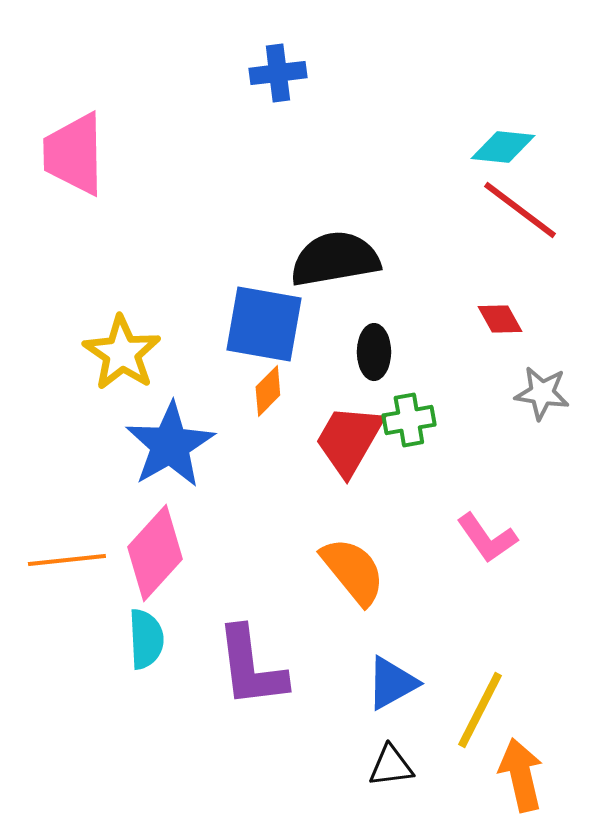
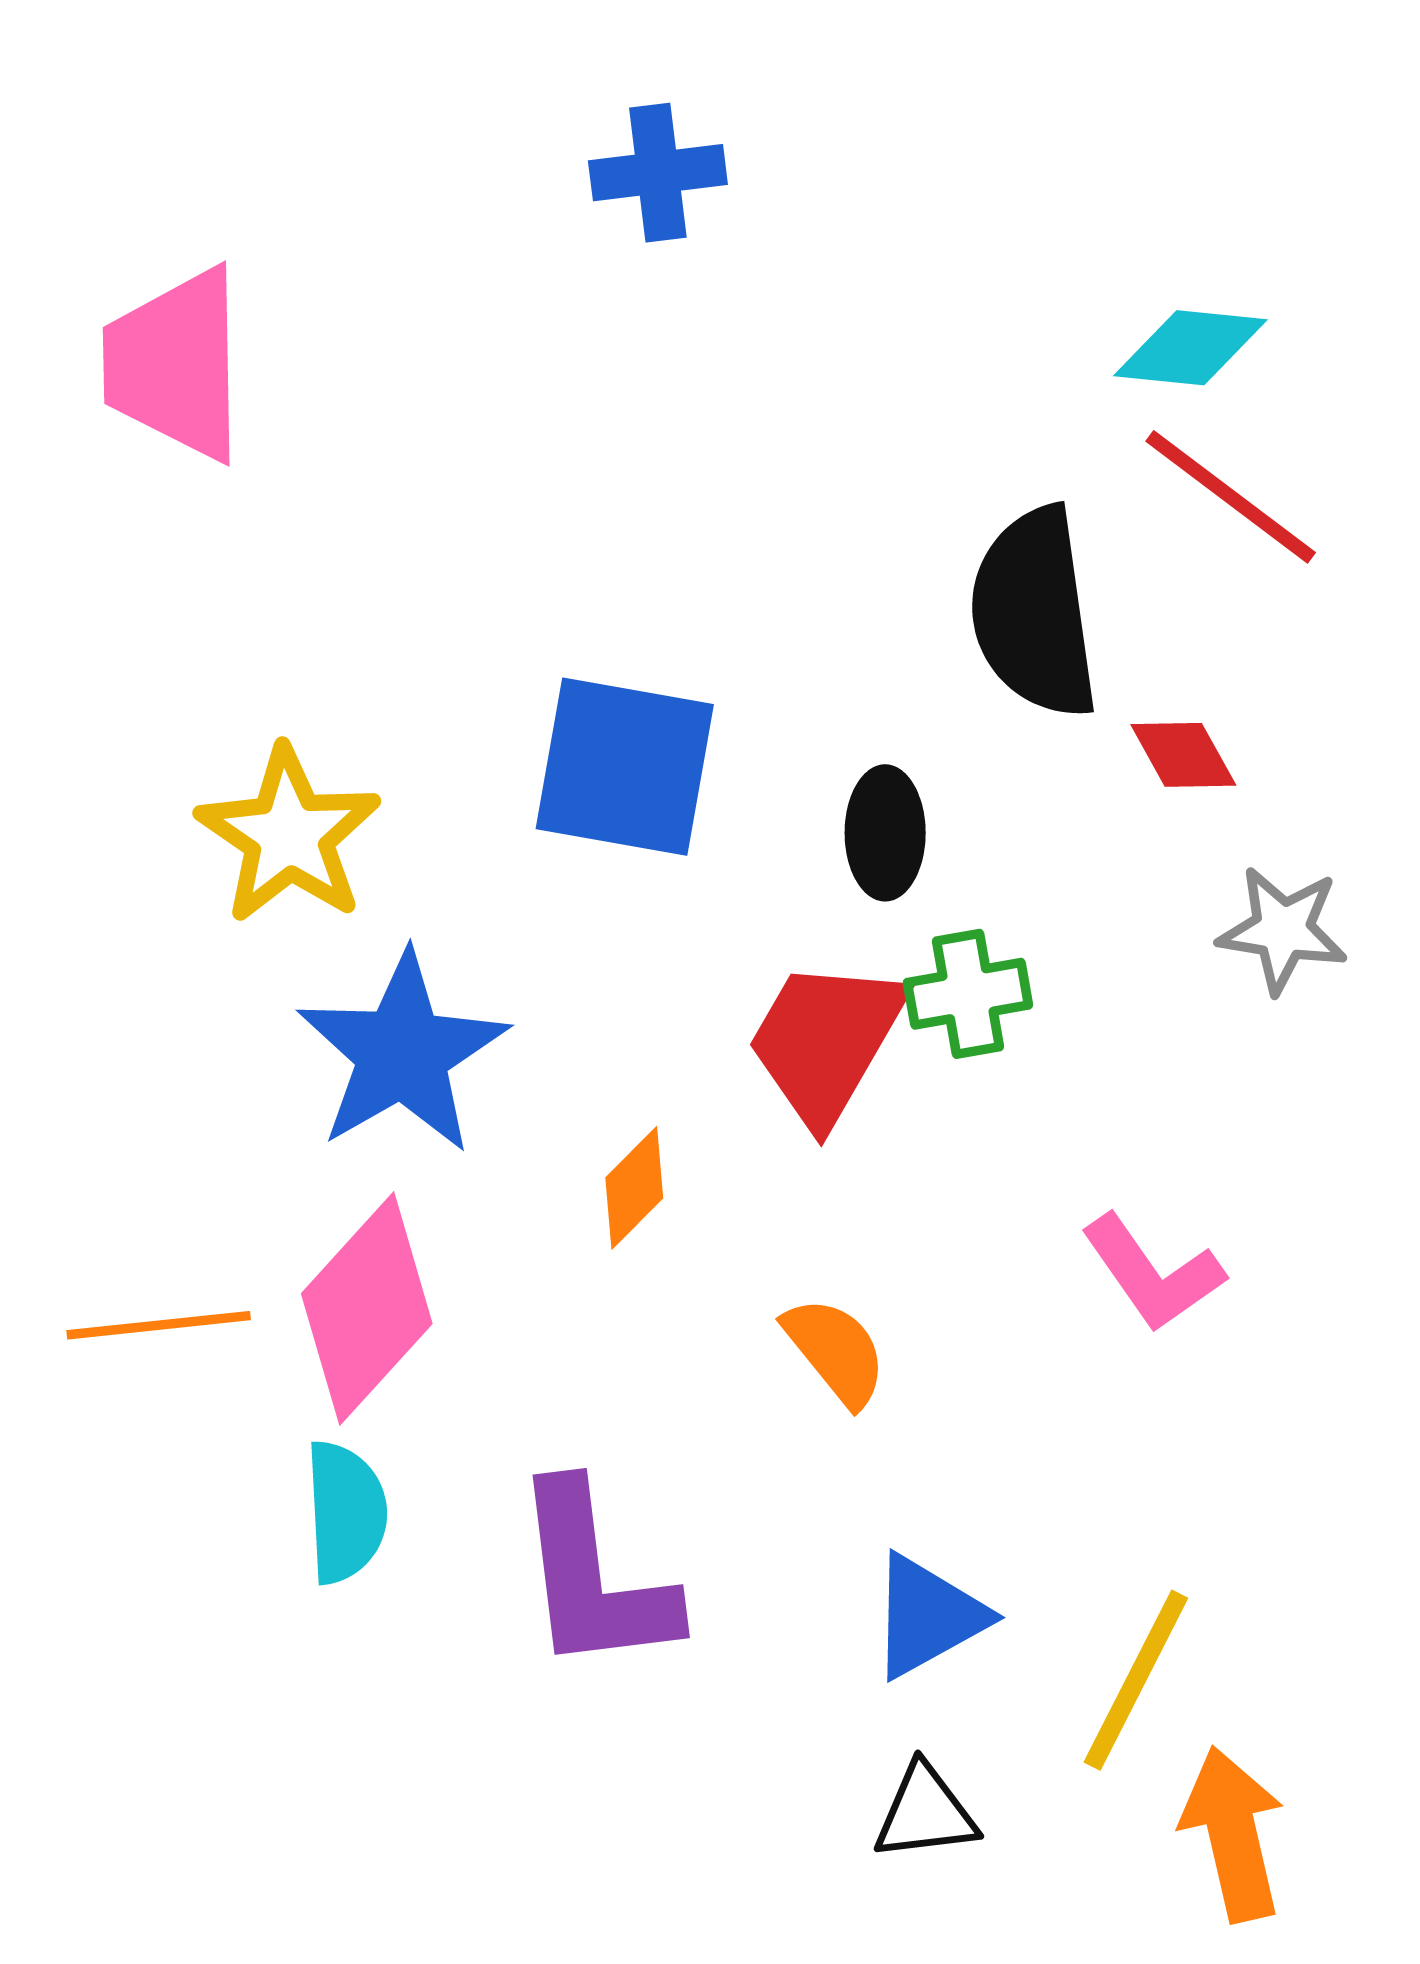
black semicircle: (335, 259) -> (1034, 613), moved, turned -88
orange diamond: (268, 391) -> (634, 1188), moved
orange semicircle: (353, 571) -> (835, 1351), size x0.7

